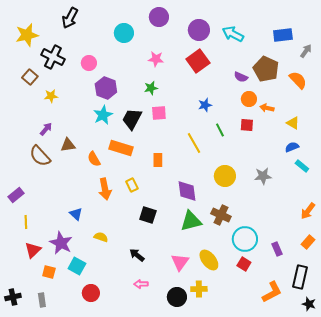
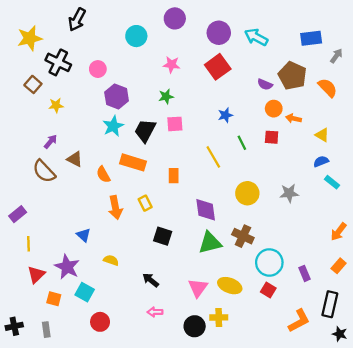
brown triangle: (68, 145) -> (75, 159), turned 35
yellow ellipse: (209, 260) -> (230, 286), turned -30

